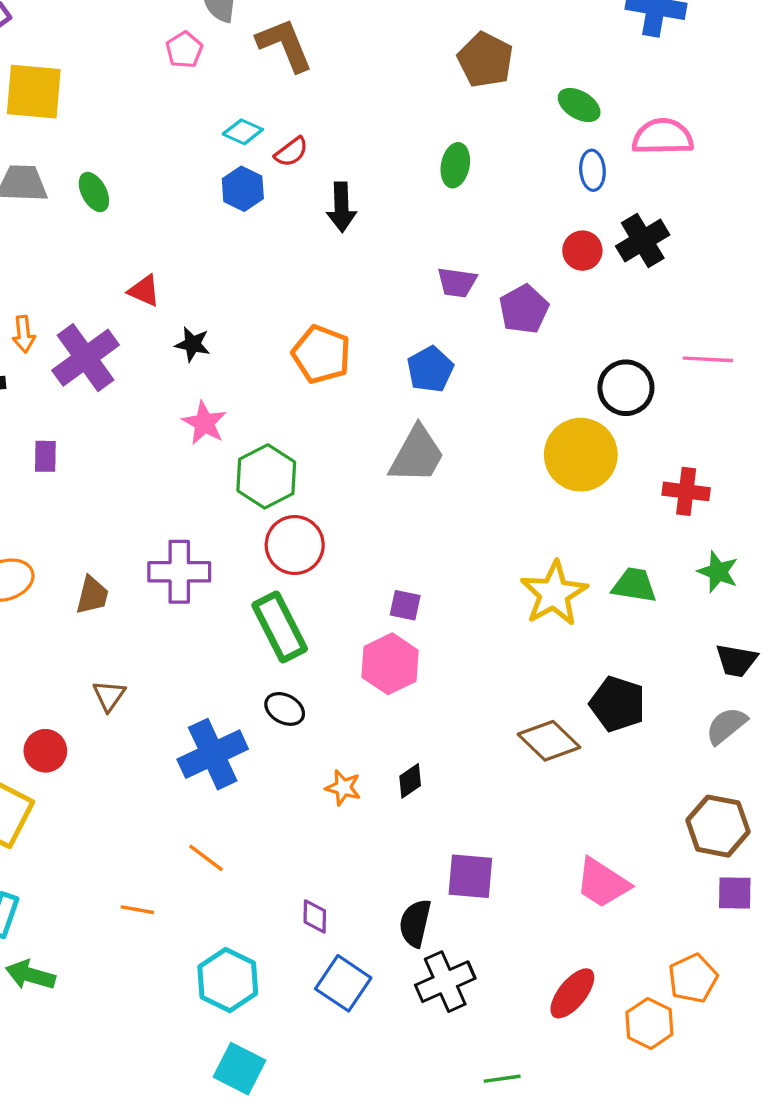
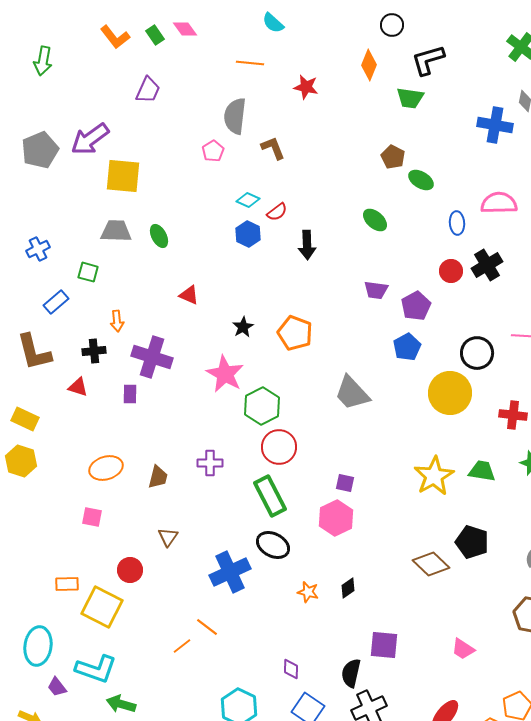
brown L-shape: (285, 45) -> (273, 148), size x0.7
brown pentagon: (485, 60) -> (393, 157), size x0.7
green ellipse: (579, 105) -> (421, 180), moved
green ellipse: (455, 165) -> (375, 220), turned -60
black star: (193, 344) -> (243, 327), moved, turned 30
purple cross: (86, 358) -> (152, 357), moved, turned -36
blue pentagon: (430, 369) -> (407, 347), moved
pink star: (204, 423) -> (225, 374), size x1.4
gray trapezoid: (417, 455) -> (352, 393), turned 108
purple cross: (179, 572) -> (210, 463), size x0.7
black ellipse: (285, 709) -> (273, 545), size x1.4
orange line: (206, 858) -> (207, 627), moved
pink trapezoid: (603, 883) -> (463, 649), size x0.7
orange line: (137, 910) -> (182, 646), moved, turned -48

